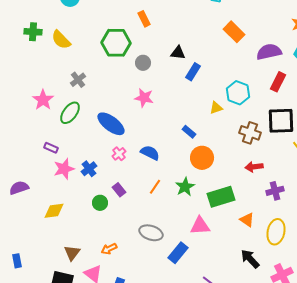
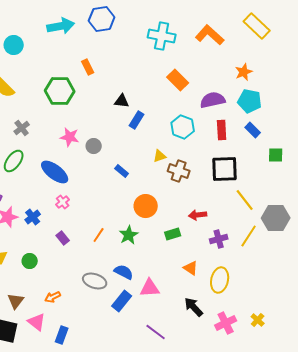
gray circle: (143, 63) -> (94, 146), moved
red rectangle: (278, 82) -> (222, 130), turned -30
cyan hexagon: (238, 93) -> (183, 127), moved
pink star: (144, 98) -> (70, 137), moved
blue rectangle: (189, 132) -> (122, 171), moved
brown cross: (250, 133) -> (179, 171), moved
blue semicircle: (150, 153) -> (124, 272), moved
green rectangle: (221, 197) -> (173, 234), moved, size x0.6
green circle: (100, 203) -> (30, 261), moved
pink triangle: (200, 226) -> (150, 288), moved

